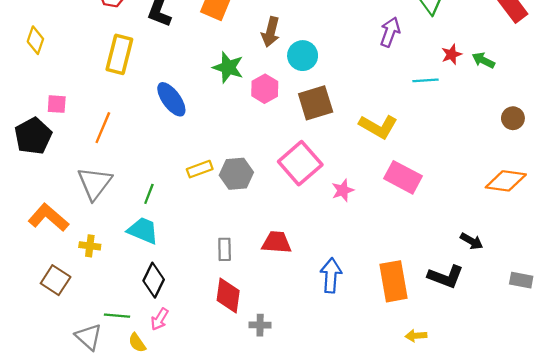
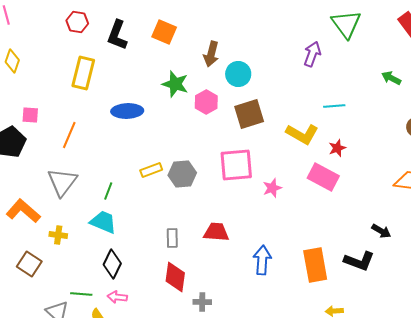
red star: (451, 54) -> (337, 148), moved
cyan line: (425, 80) -> (334, 106), moved
blue ellipse: (171, 99) -> (127, 111), turned -56
pink square: (300, 163) -> (236, 165), turned 36
pink arrow: (160, 319) -> (117, 297), turned 66

